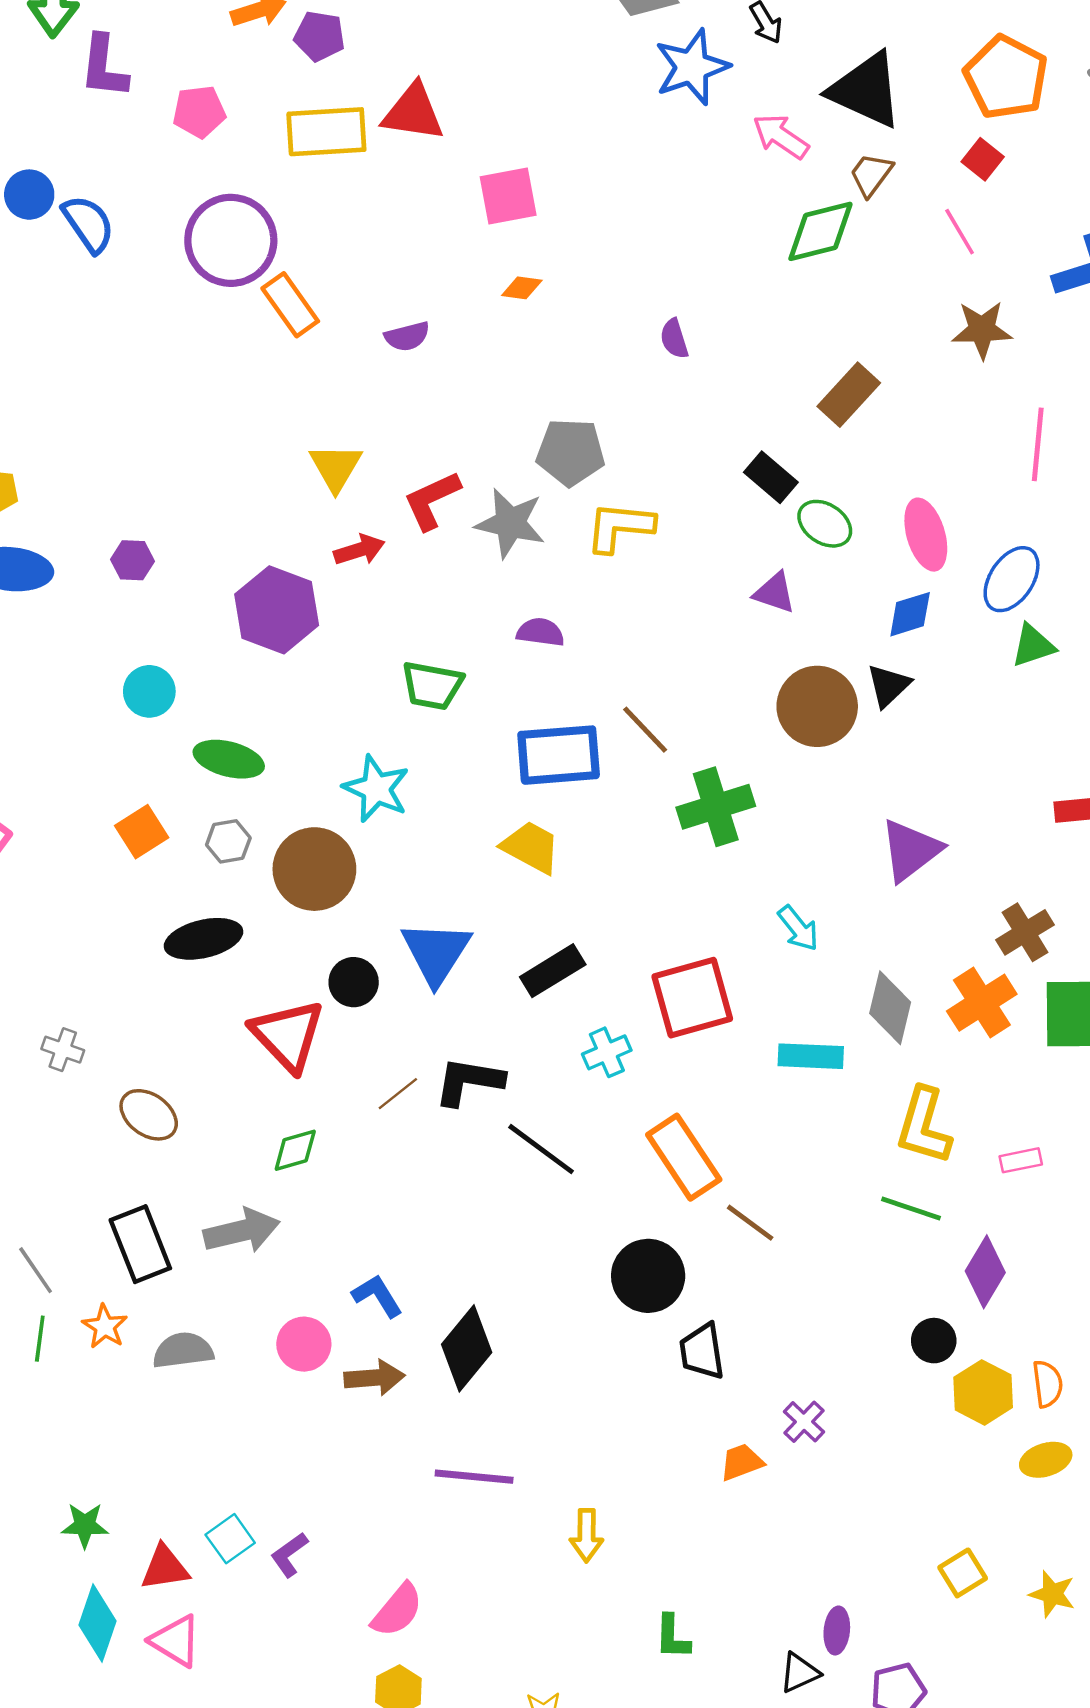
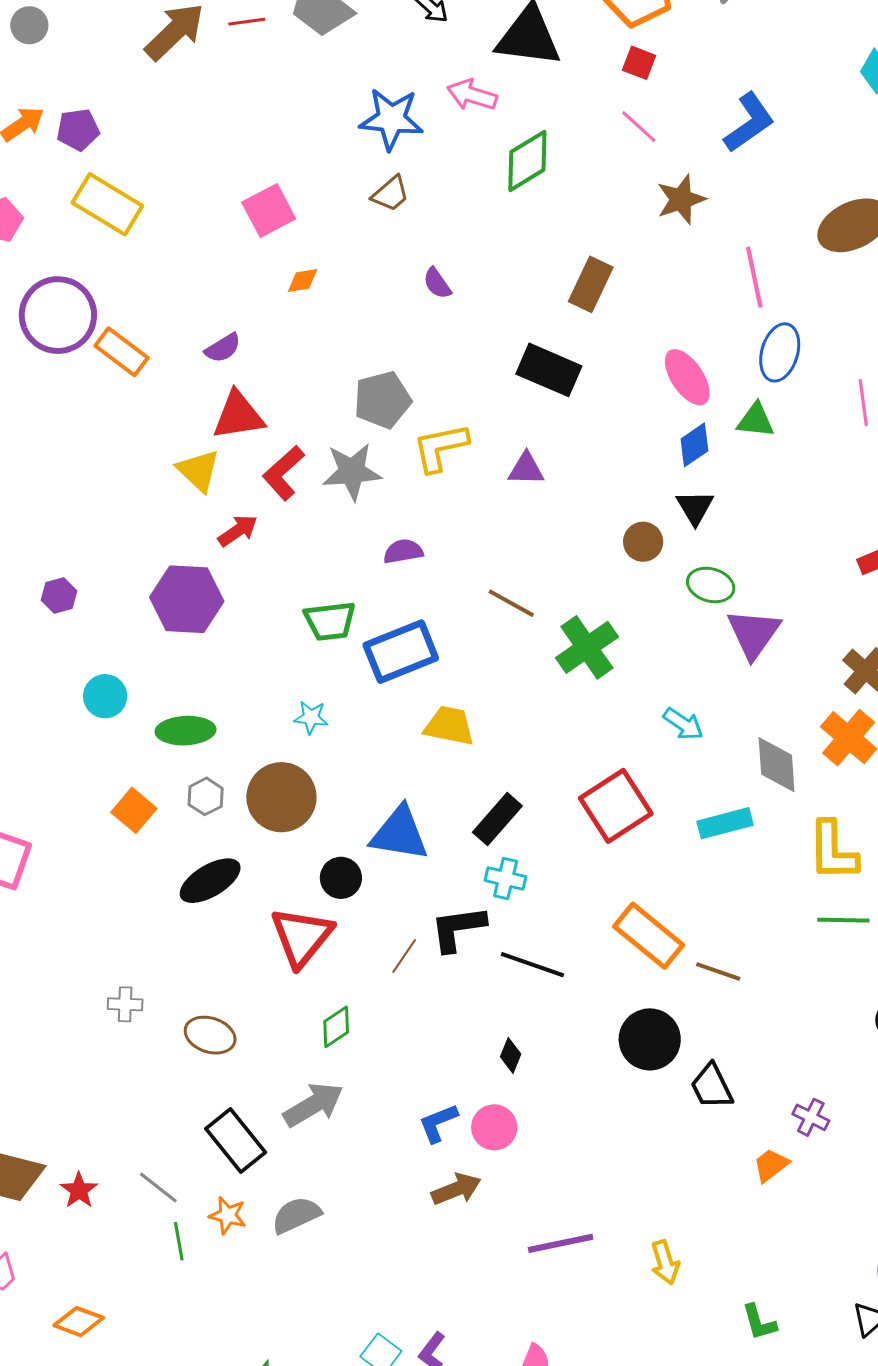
blue star: (692, 67) -> (391, 119), moved, turned -30
red triangle: (413, 112) -> (238, 416), moved
yellow rectangle: (326, 132) -> (107, 204), turned 52
brown trapezoid: (871, 174) -> (391, 194), moved, turned -150
black rectangle: (771, 477) -> (549, 370), size x1.4
green ellipse: (825, 524) -> (711, 585), moved
blue ellipse: (1012, 579) -> (780, 352), moved
purple triangle: (774, 593) -> (526, 469), moved
green triangle: (1033, 646) -> (756, 420), moved, turned 42
brown circle: (817, 706) -> (643, 542), size x0.6
blue rectangle: (559, 755) -> (401, 652), moved
cyan star: (376, 789) -> (311, 717), size x0.6
blue triangle: (436, 952) -> (399, 833), turned -36
red triangle: (288, 1035) -> (302, 937), turned 40
cyan cross: (607, 1052) -> (506, 879), moved, turned -36
blue L-shape: (377, 1296) -> (438, 1123), turned -63
pink circle: (304, 1344) -> (494, 1127), moved
black diamond: (467, 1348) -> (511, 1055), moved, size x0.5

